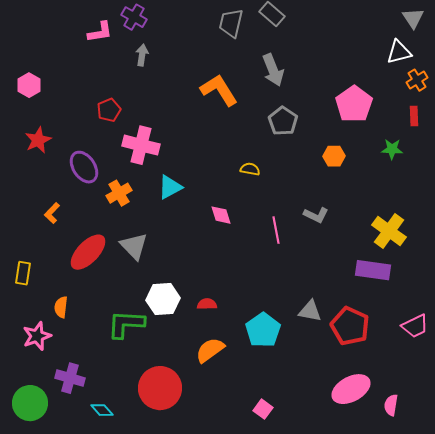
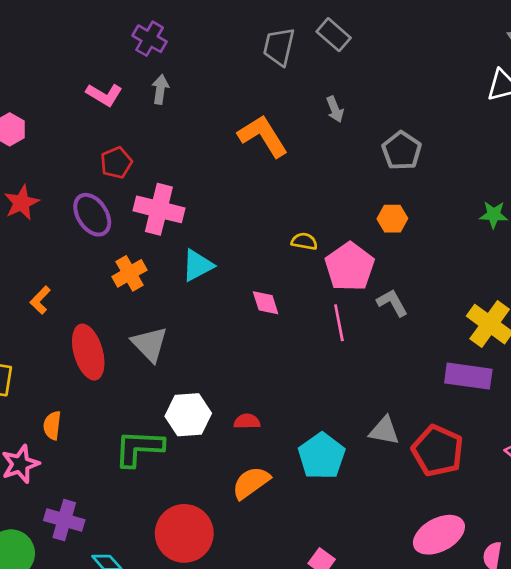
pink L-shape: (100, 32) -> (104, 95), moved, turned 40
gray arrow: (273, 70) -> (335, 109), size x0.6
pink pentagon: (354, 104) -> (350, 267), moved
gray pentagon: (283, 121) -> (402, 151), moved
orange hexagon: (334, 156) -> (392, 219), moved
purple ellipse: (84, 167) -> (92, 215), moved
gray L-shape: (316, 215) -> (392, 303), turned -145
red ellipse: (88, 252) -> (88, 352), turned -60

